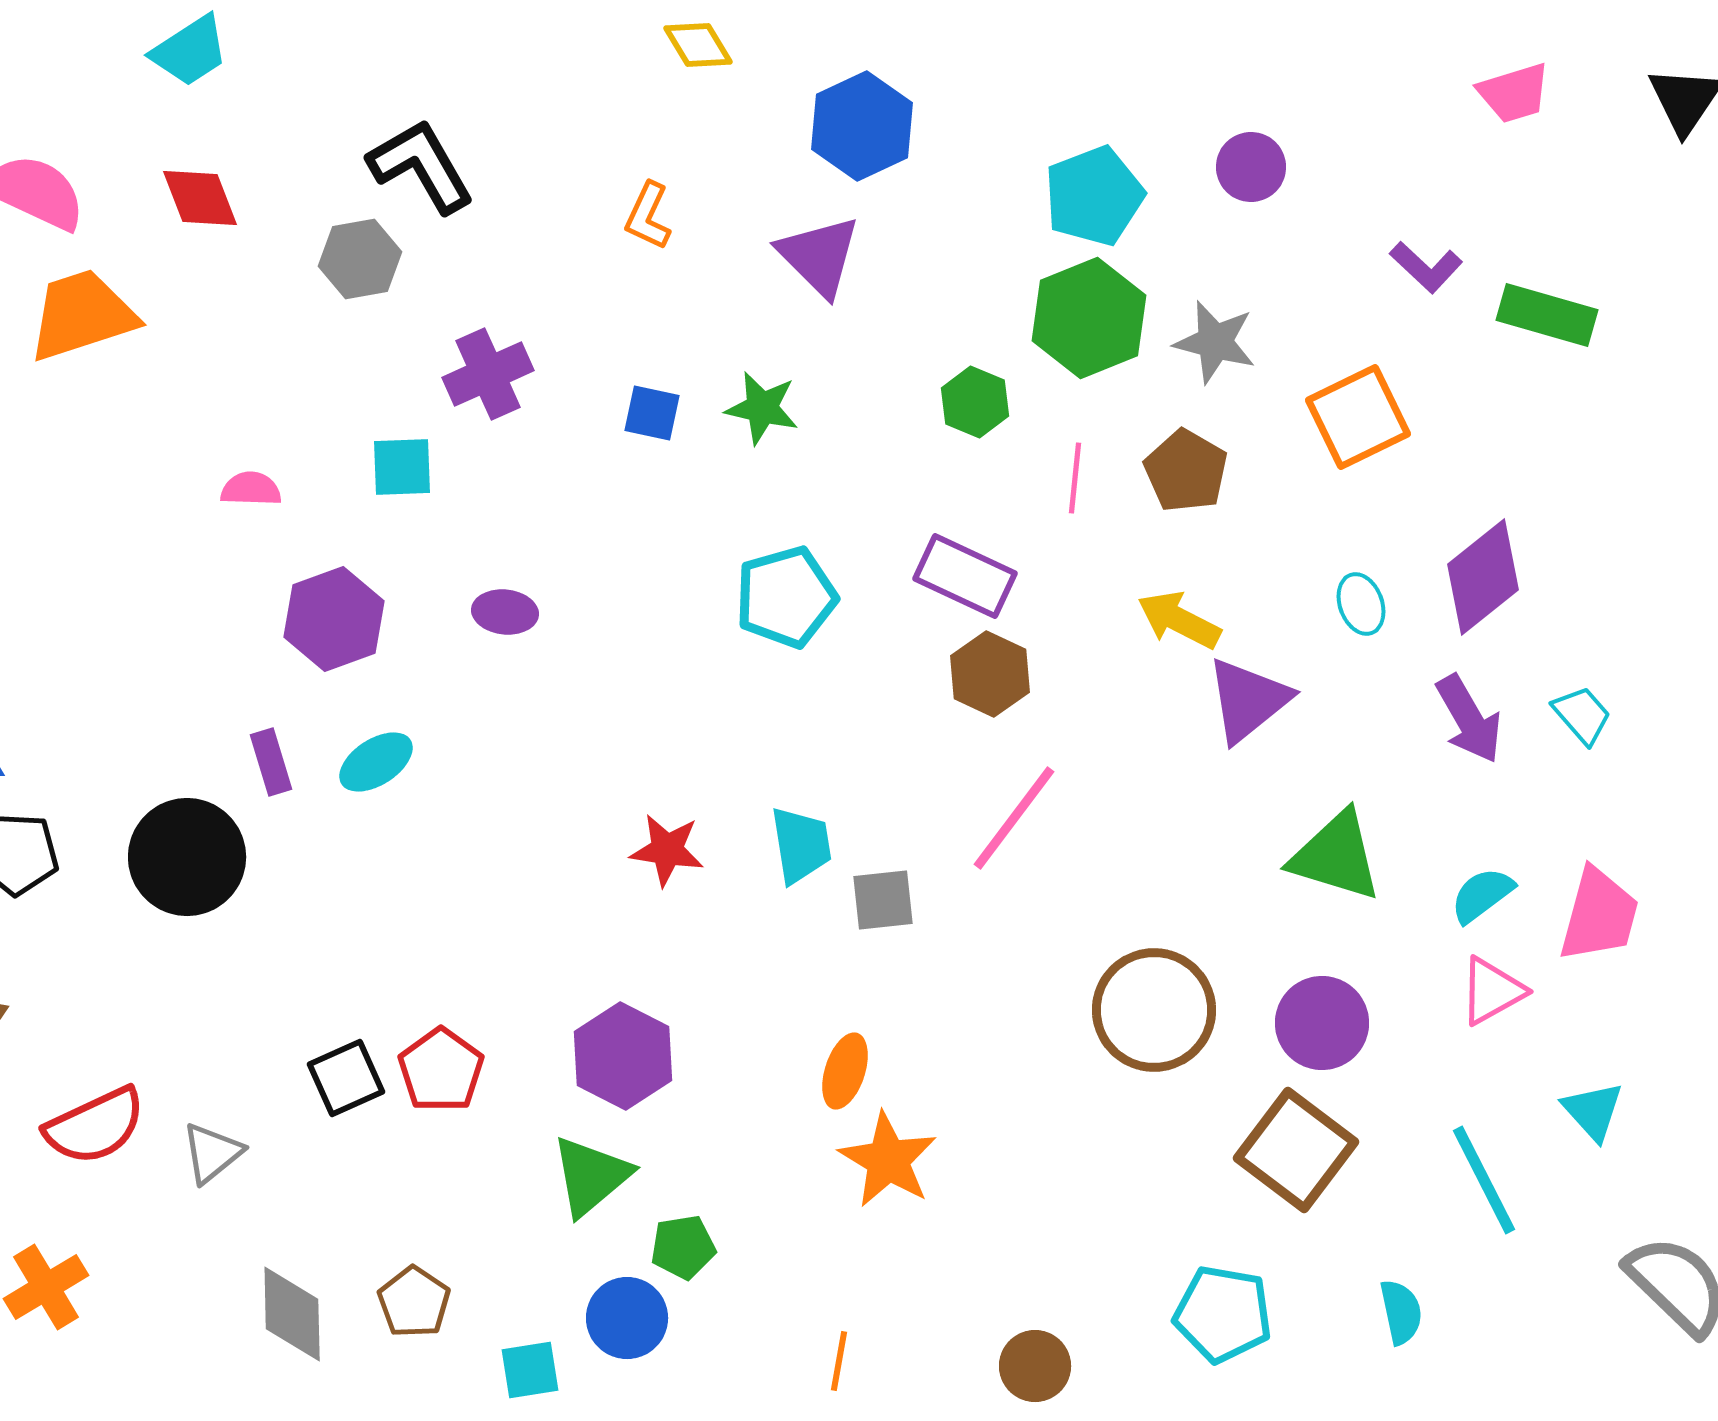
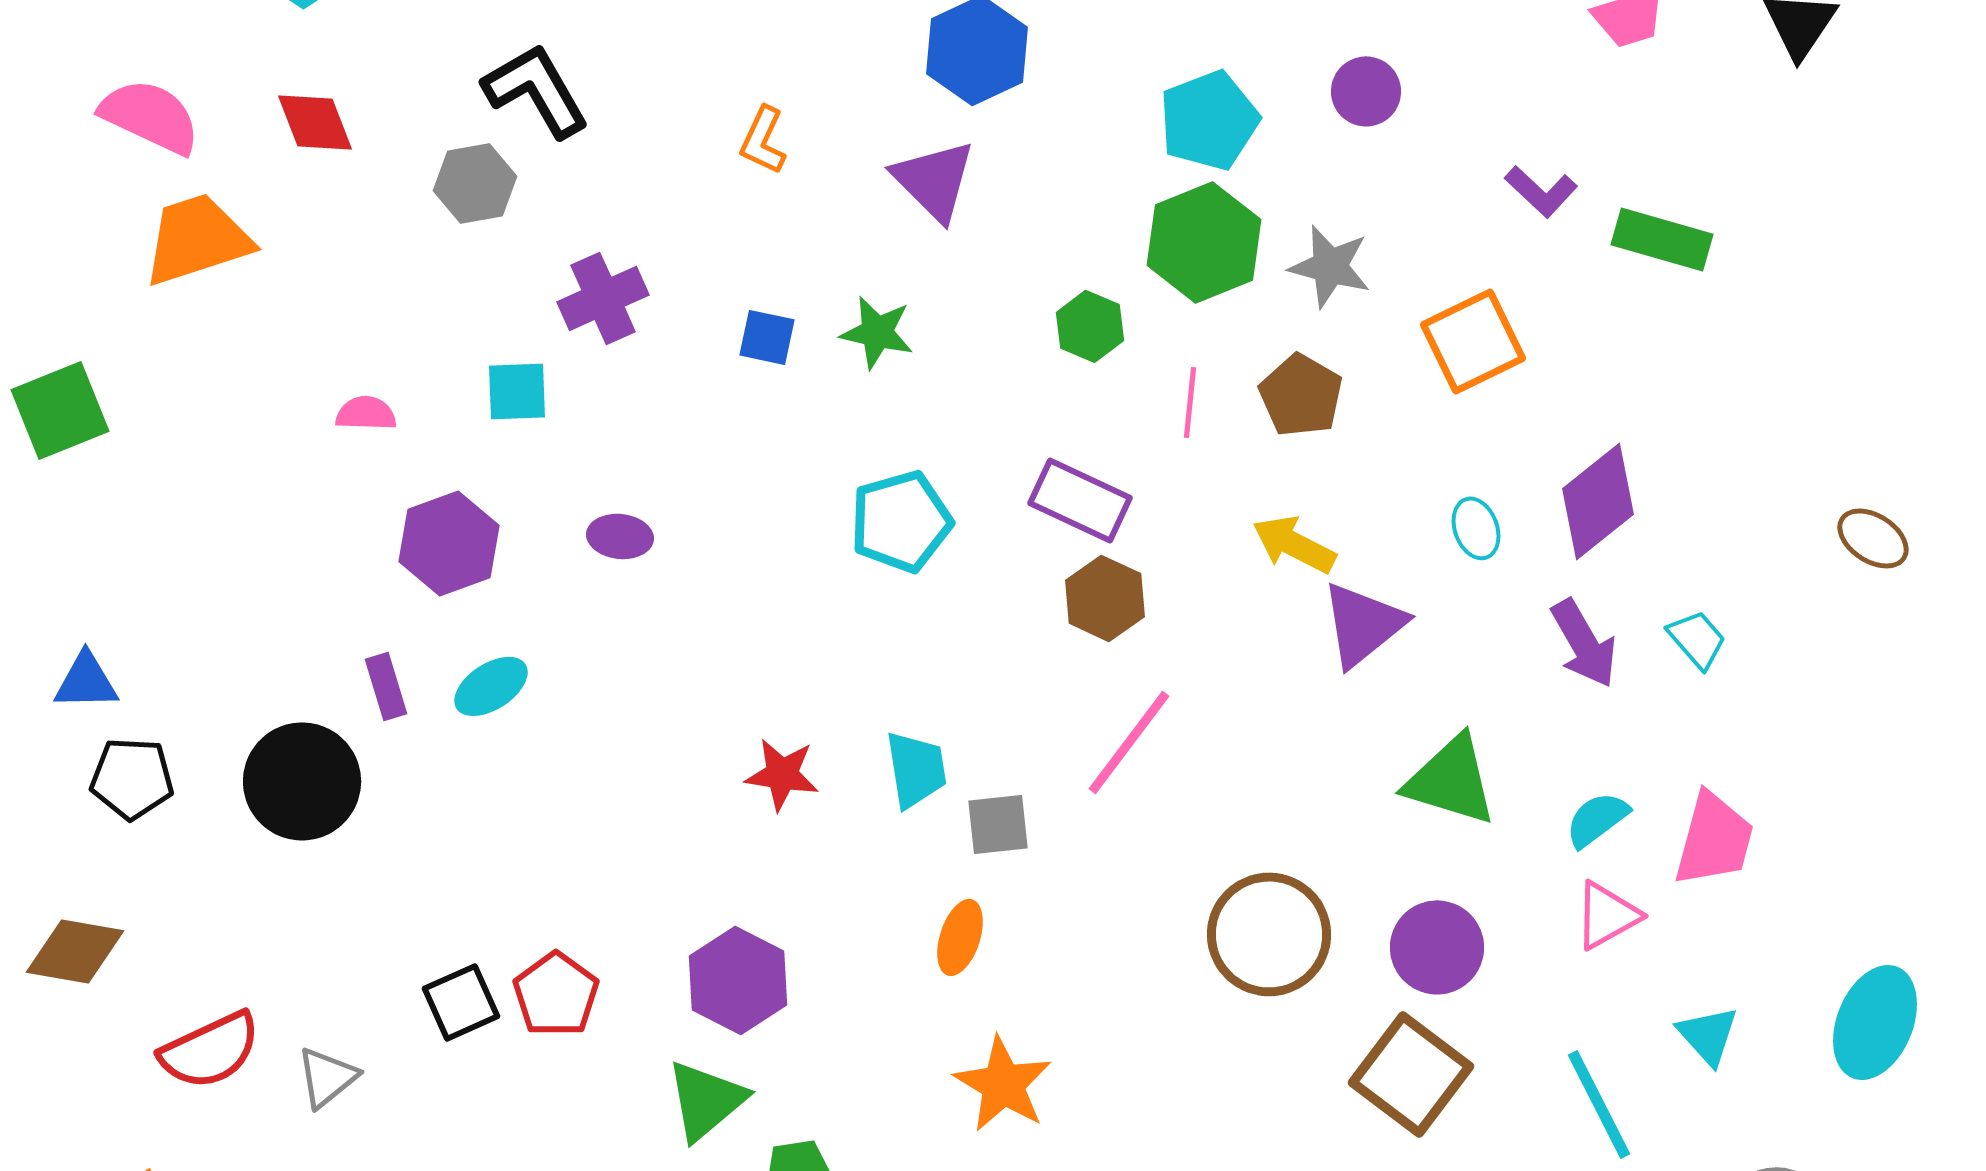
orange ellipse: (845, 1071) -> (960, 937), moved

